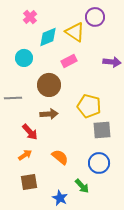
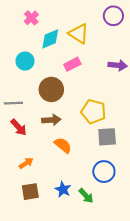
purple circle: (95, 17) -> (113, 16), moved
red arrow: (30, 132) -> (19, 127), moved
orange semicircle: (60, 157) -> (63, 145), moved
blue star: (60, 198) -> (63, 189), moved

